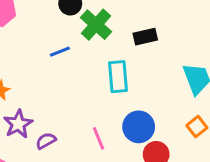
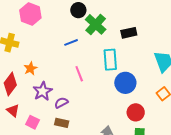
blue circle: (139, 127) -> (125, 83), moved
pink line: (98, 138) -> (79, 74), moved

